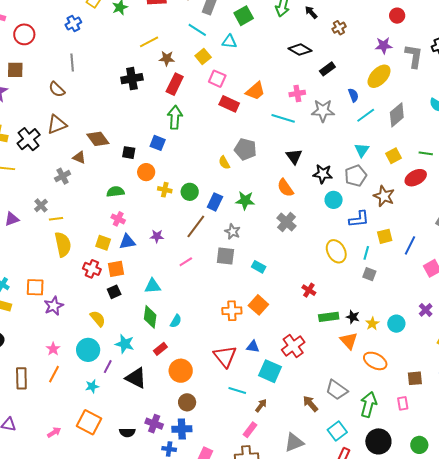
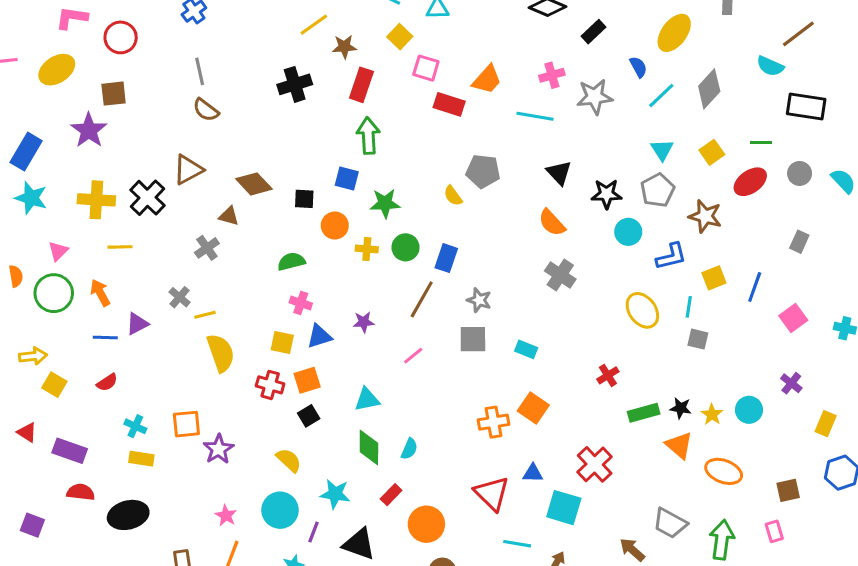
brown semicircle: (57, 89) -> (206, 110), moved
green star: (245, 200) -> (385, 203), moved
red cross: (309, 290) -> (608, 375), turned 32

